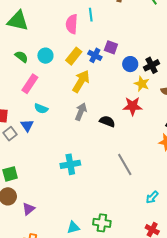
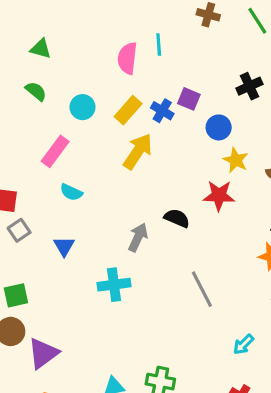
green triangle: (18, 21) -> (41, 49), size x0.6
green semicircle: (21, 57) -> (36, 91), moved
black cross: (152, 65) -> (249, 86), moved
gray arrow: (81, 112) -> (138, 237), moved
blue triangle: (27, 125) -> (64, 246), moved
purple triangle: (29, 209) -> (43, 353), size x1.5

